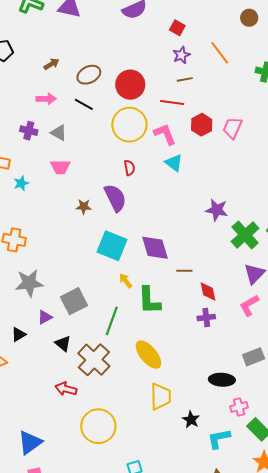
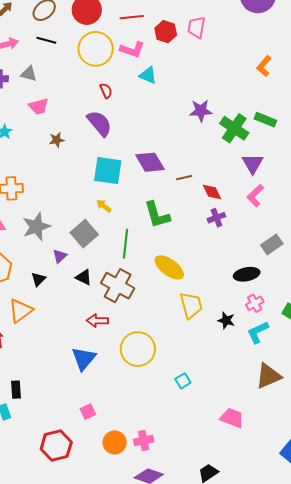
pink L-shape: (165, 134) -> (132, 50), turned 145
brown star: (84, 207) -> (57, 140), moved
yellow arrow: (126, 281) -> (104, 206), moved
pink cross: (239, 407) -> (255, 303), moved
blue triangle: (30, 442) -> (84, 359), moved

